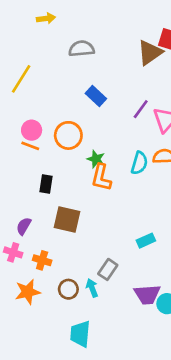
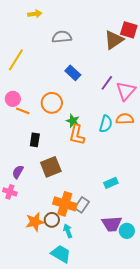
pink circle: (32, 130) -> (13, 99), moved
brown square: (67, 220) -> (51, 167), turned -35
orange cross: (42, 260) -> (65, 204), moved, size x1.6
cyan arrow: (92, 288) -> (68, 231), moved
orange star: (28, 292) -> (35, 222), moved
cyan trapezoid: (80, 334) -> (61, 254), turned 115

